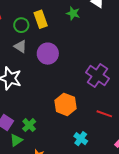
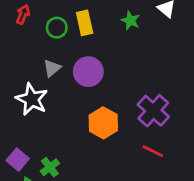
gray triangle: (20, 46) -> (52, 68), moved, turned 40
orange hexagon: (65, 104) -> (103, 123), moved
red line: (104, 114) -> (153, 151), moved

